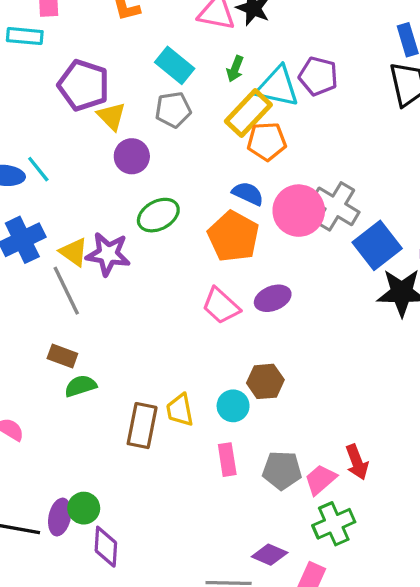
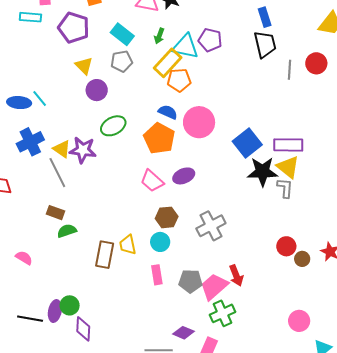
purple pentagon: (84, 85) -> (74, 27), moved
gray cross: (335, 206) -> (211, 226), moved, turned 32
brown hexagon: (265, 381) -> (167, 217), moved
pink trapezoid: (320, 480) -> (214, 286), size x1.4

